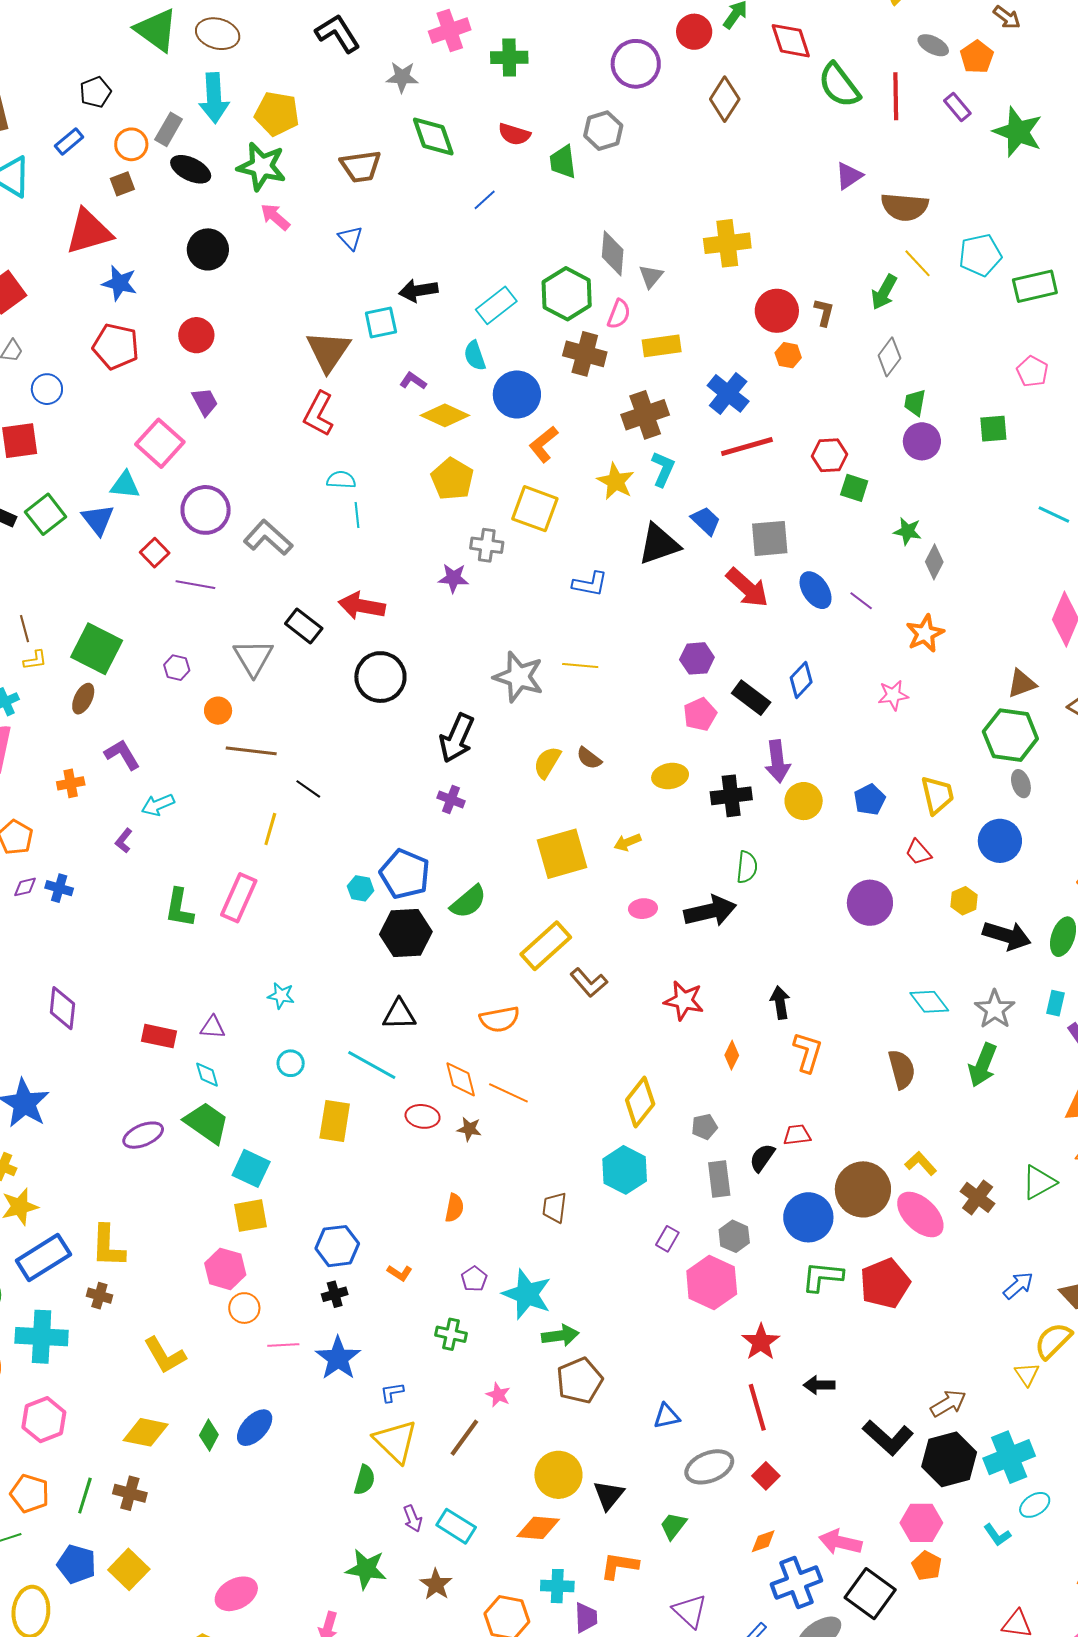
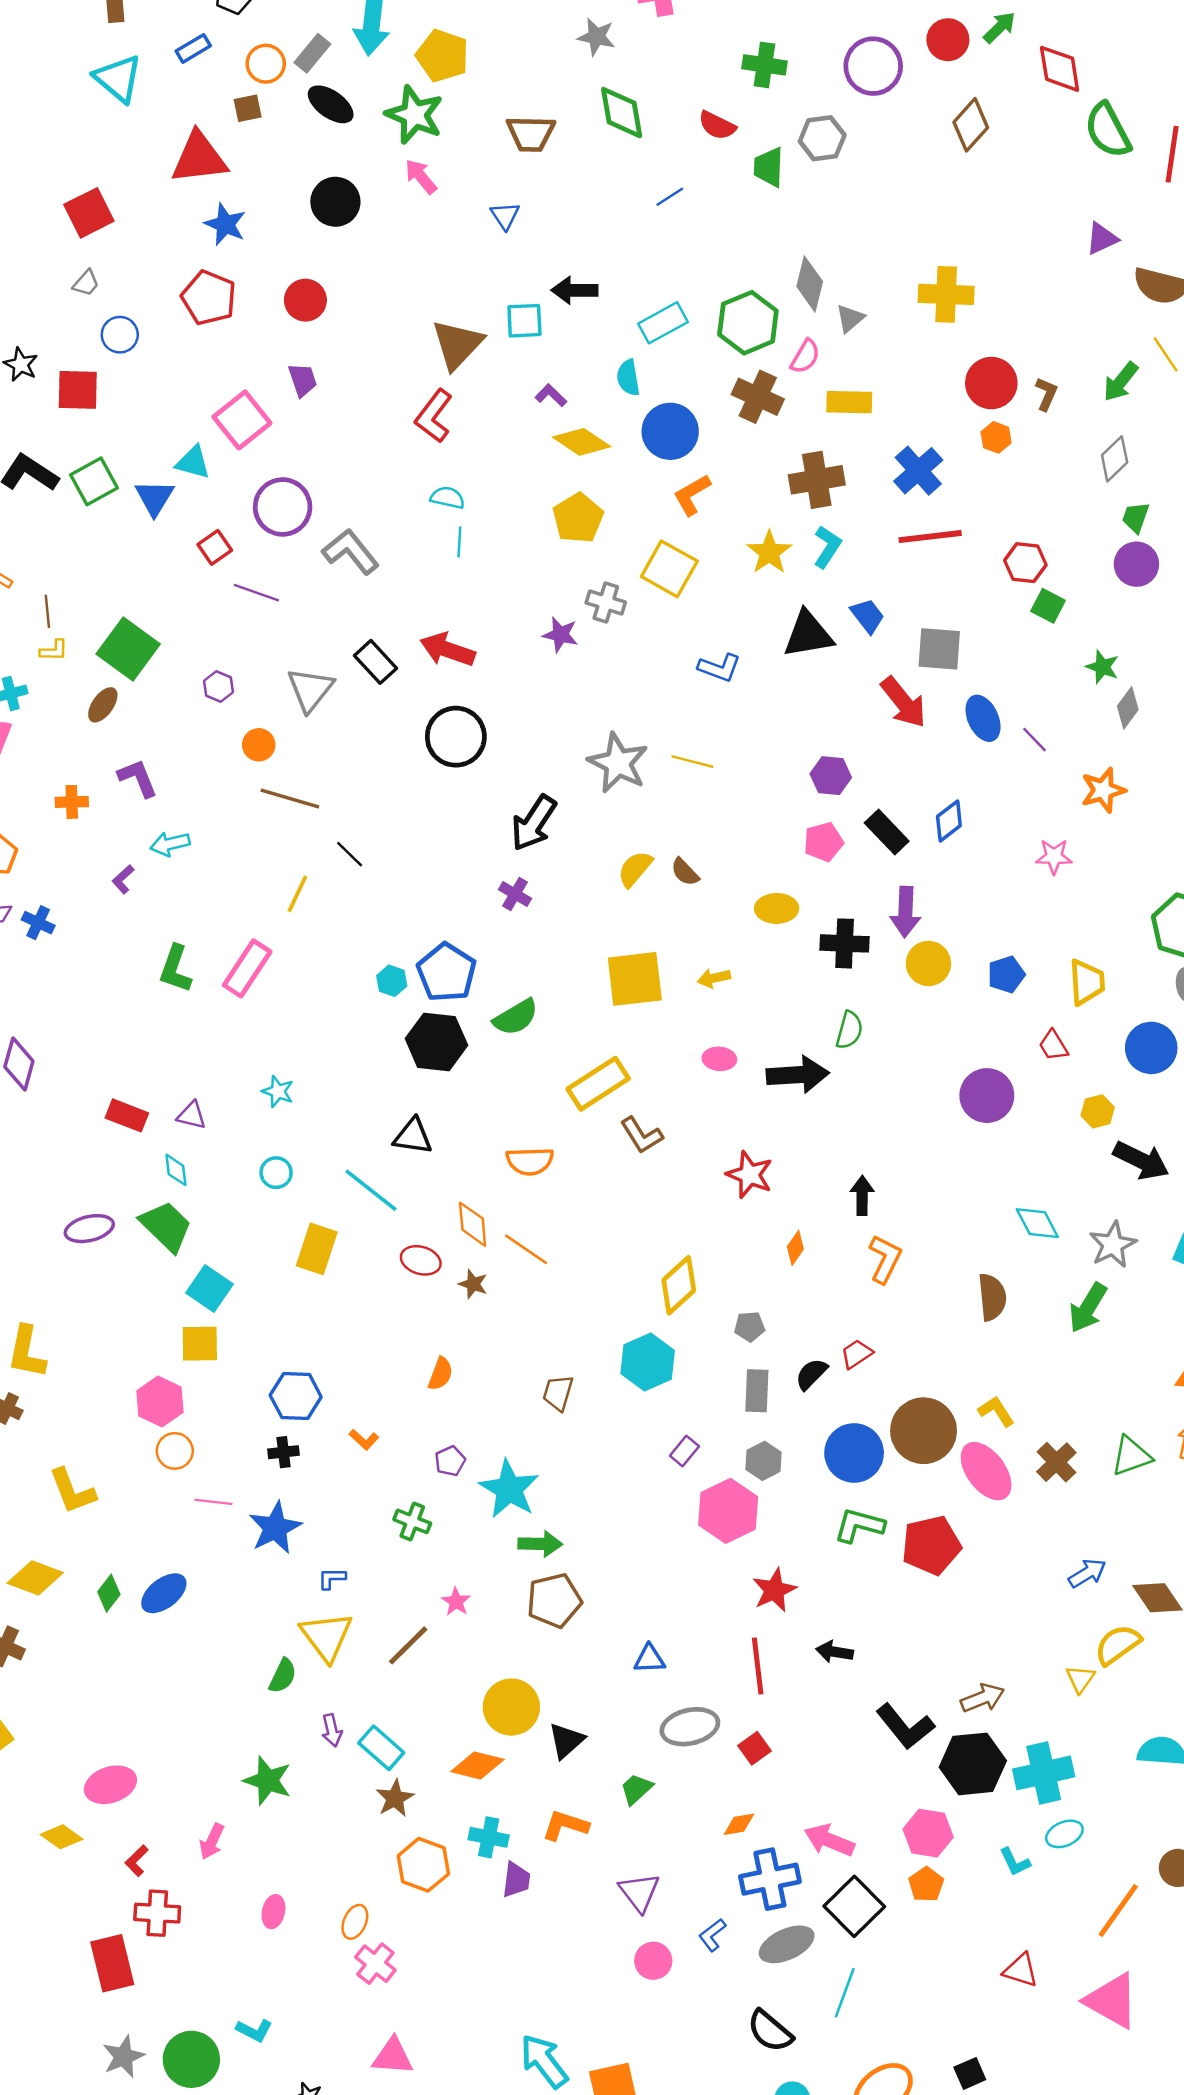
green cross: (509, 57) -> (764, 65), moved
red trapezoid: (797, 1135) -> (857, 1354), turned -36
brown star: (436, 1584) -> (395, 1798), moved

